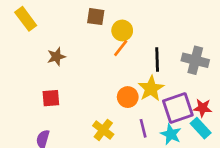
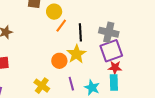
orange line: (121, 48) -> (61, 26), moved
purple square: (178, 108) -> (111, 51), moved
cyan rectangle: (201, 128) -> (114, 82), turned 42

